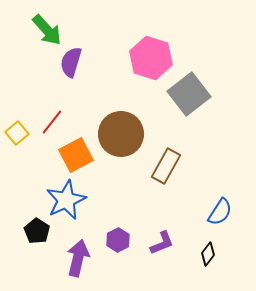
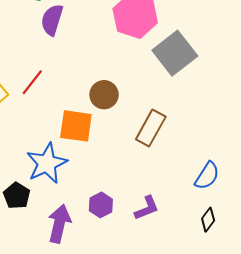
brown circle: (121, 134) -> (104, 95), size x0.6
orange square: (76, 155) -> (76, 126), moved, turned 36
black diamond: (208, 254) -> (208, 220), moved

